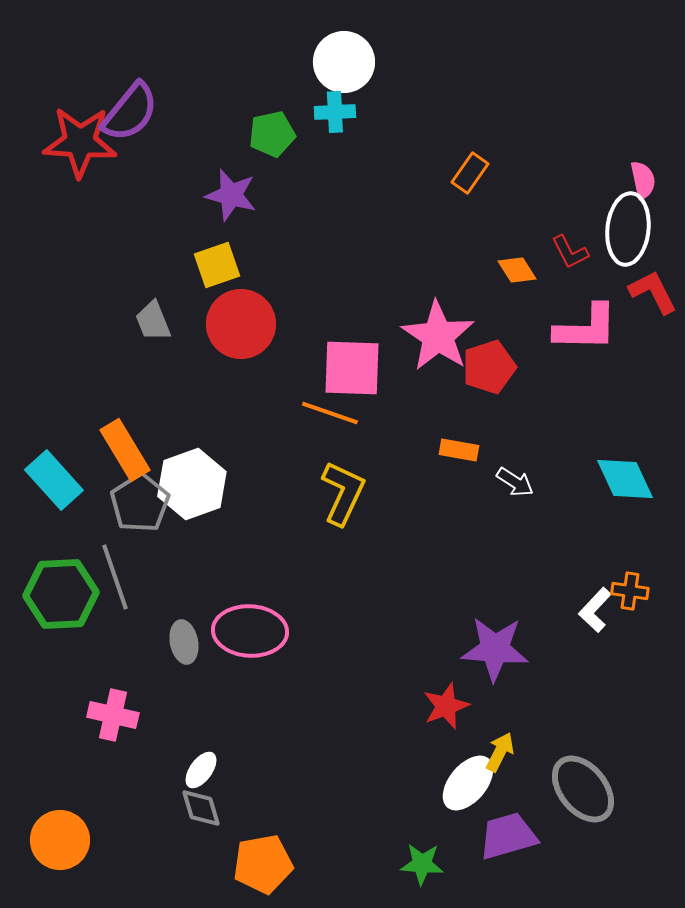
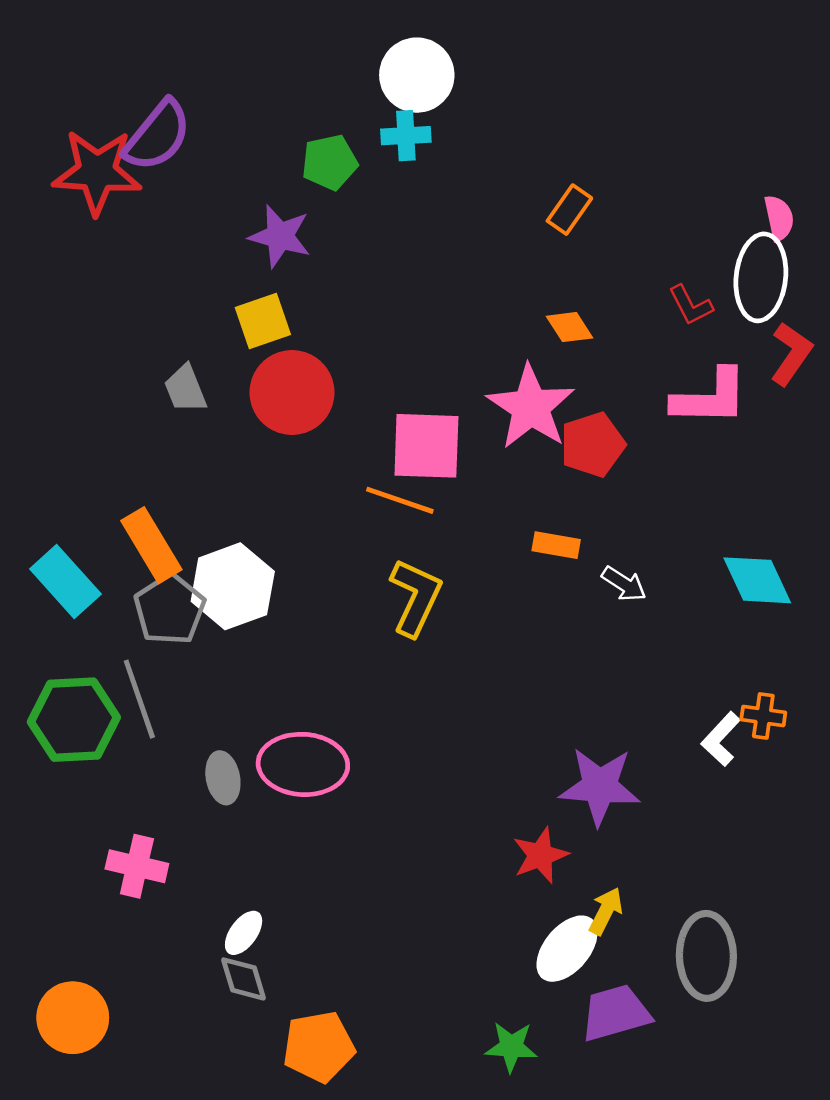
orange diamond: (517, 270) -> (569, 327), moved
red L-shape: (653, 292) -> (791, 354), turned 62
gray ellipse: (583, 789) -> (706, 956), turned 38

